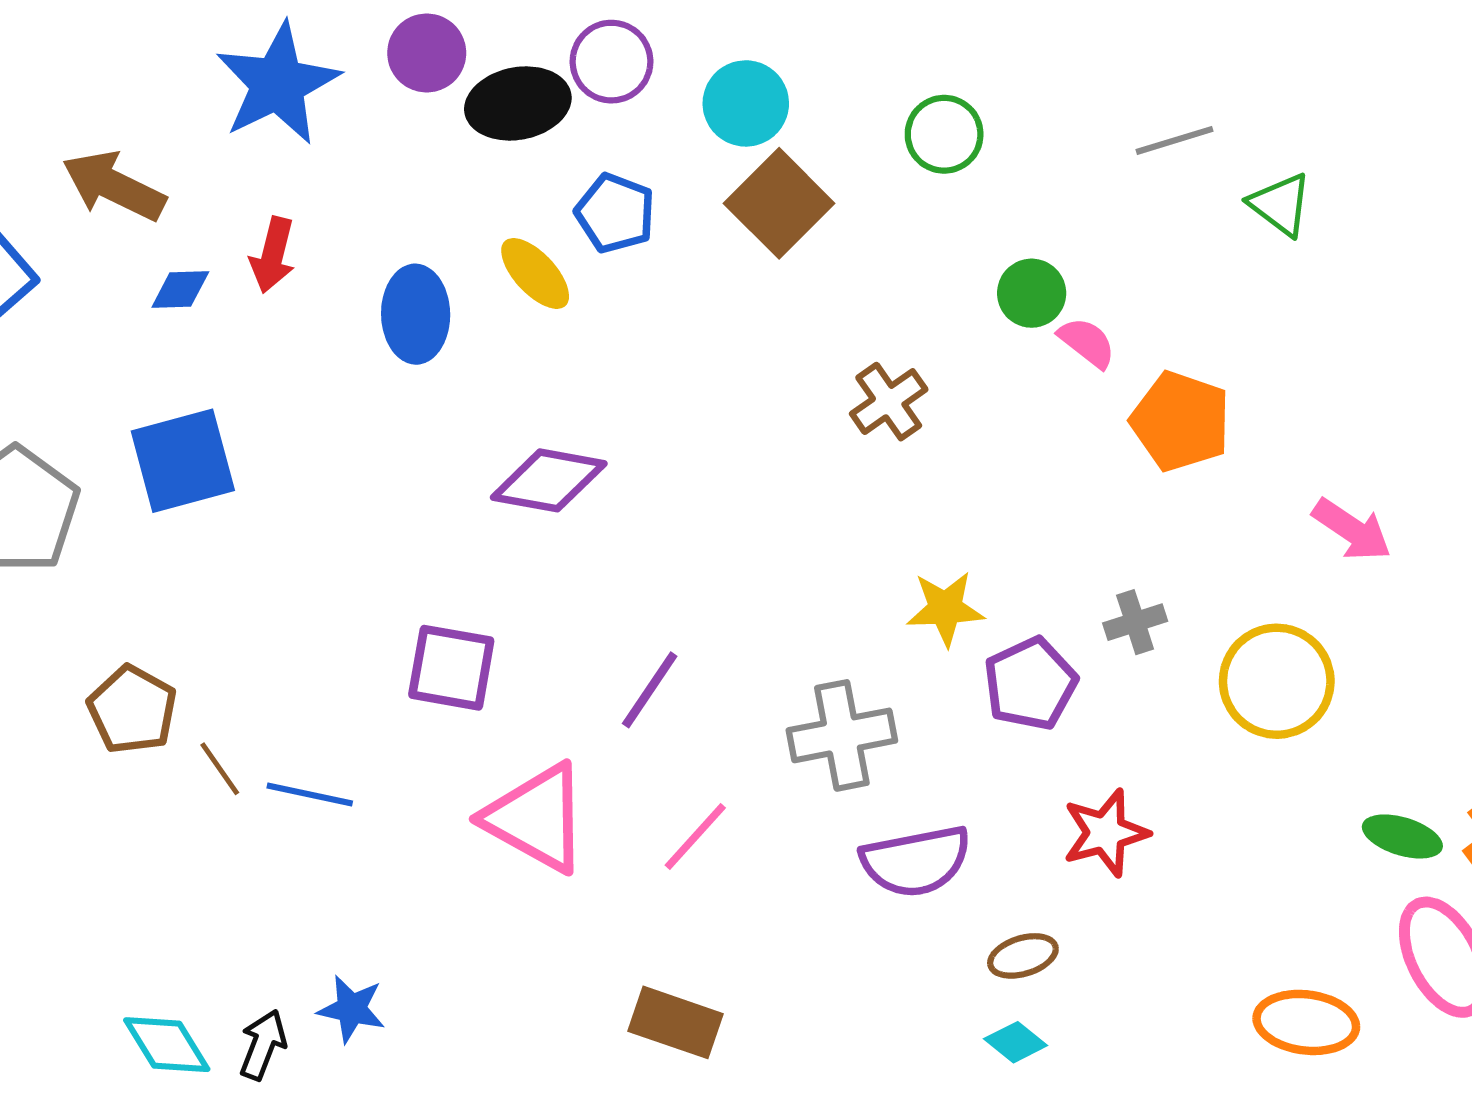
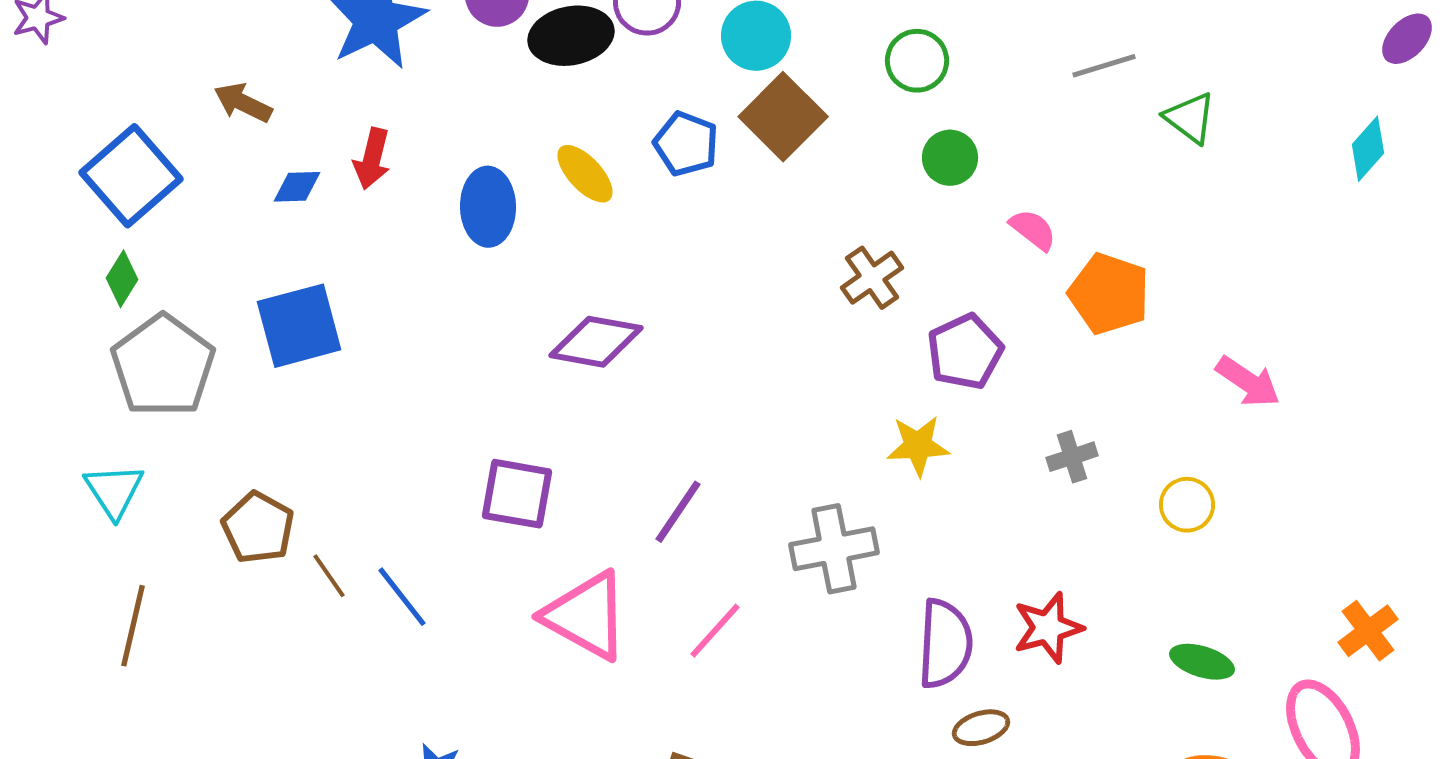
brown arrow: (114, 186) -> (243, 103), size x0.7
blue pentagon: (615, 213) -> (686, 144), moved
green circle: (1032, 293) -> (950, 158), moved
yellow circle: (1277, 681) -> (1187, 505), size x0.6
purple pentagon: (1030, 684) -> (965, 352), moved
blue line: (310, 795) -> (402, 597), turned 40
green ellipse: (1402, 836) -> (1202, 662), moved
purple semicircle: (916, 861) -> (945, 644), moved, turned -76

